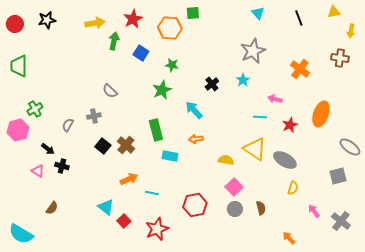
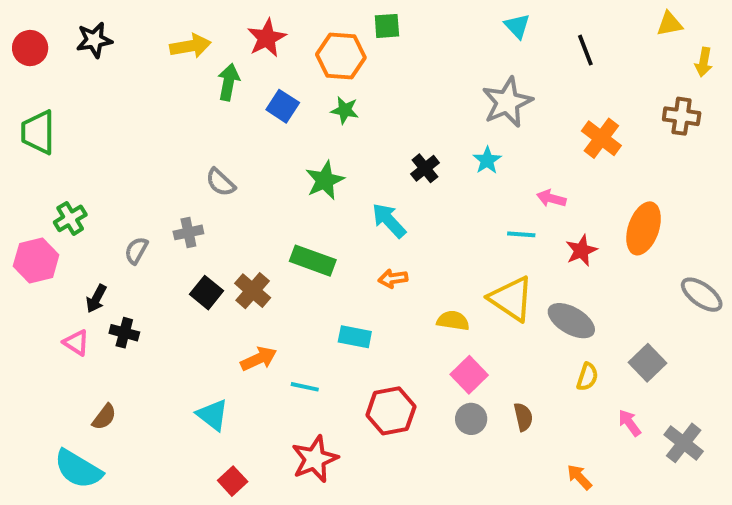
black line: (299, 18) -> (585, 50), moved
green star: (172, 65) -> (345, 110), moved
green rectangle: (156, 130) -> (313, 261), turned -55
black arrow: (48, 149) -> (96, 299), turned 80
cyan rectangle: (170, 156) -> (355, 337), moved
gray square: (338, 176) -> (648, 363), moved, turned -30
red square: (124, 221) -> (233, 481), moved
cyan semicircle: (21, 234) -> (78, 469), moved

